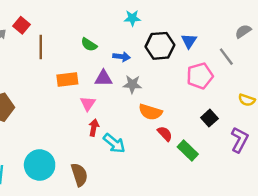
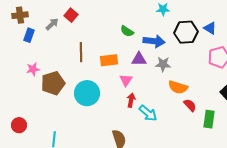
blue triangle: (189, 41) -> (210, 28), turned -32
brown line: (41, 47) -> (81, 52), moved
blue arrow: (121, 57) -> (154, 41), size x1.5
green rectangle: (188, 151) -> (209, 119), turned 54
cyan circle: (40, 165) -> (87, 93), moved

